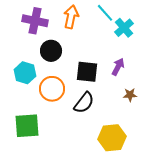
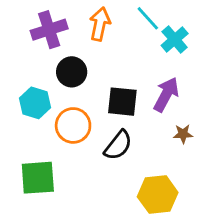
purple cross: (35, 21) -> (49, 30), turned -30
purple arrow: (118, 67) -> (166, 94), size x1.4

